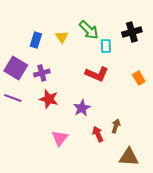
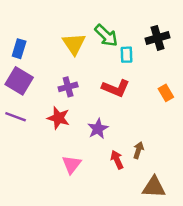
yellow triangle: (62, 37) -> (74, 44), size x1.5
blue rectangle: (36, 40) -> (19, 49), moved
purple cross: (42, 73) -> (68, 87), moved

